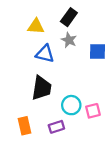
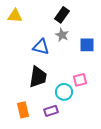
yellow triangle: (36, 26) -> (15, 16), moved
pink square: (93, 111) -> (80, 80), moved

